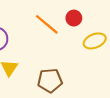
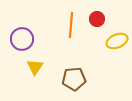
orange line: (47, 24) -> (71, 25), turned 55

